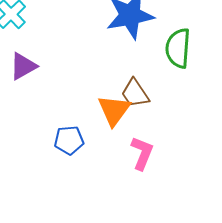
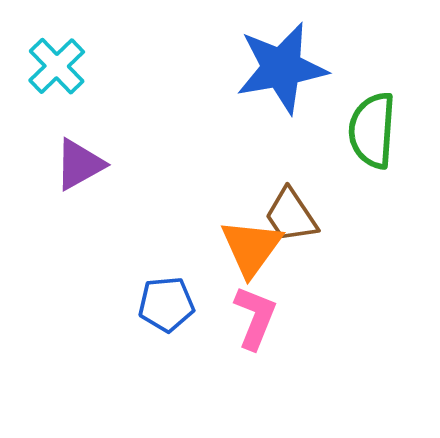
pink L-shape: (142, 153) -> (255, 317), moved

